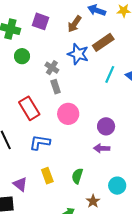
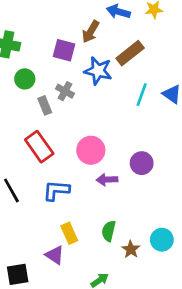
purple square: (40, 21) -> (64, 50), moved
gray rectangle: (56, 87) -> (45, 105), moved
purple arrow: (102, 148) -> (107, 180), moved
purple triangle: (20, 184) -> (55, 255), moved
brown star: (93, 201) -> (131, 249), moved

